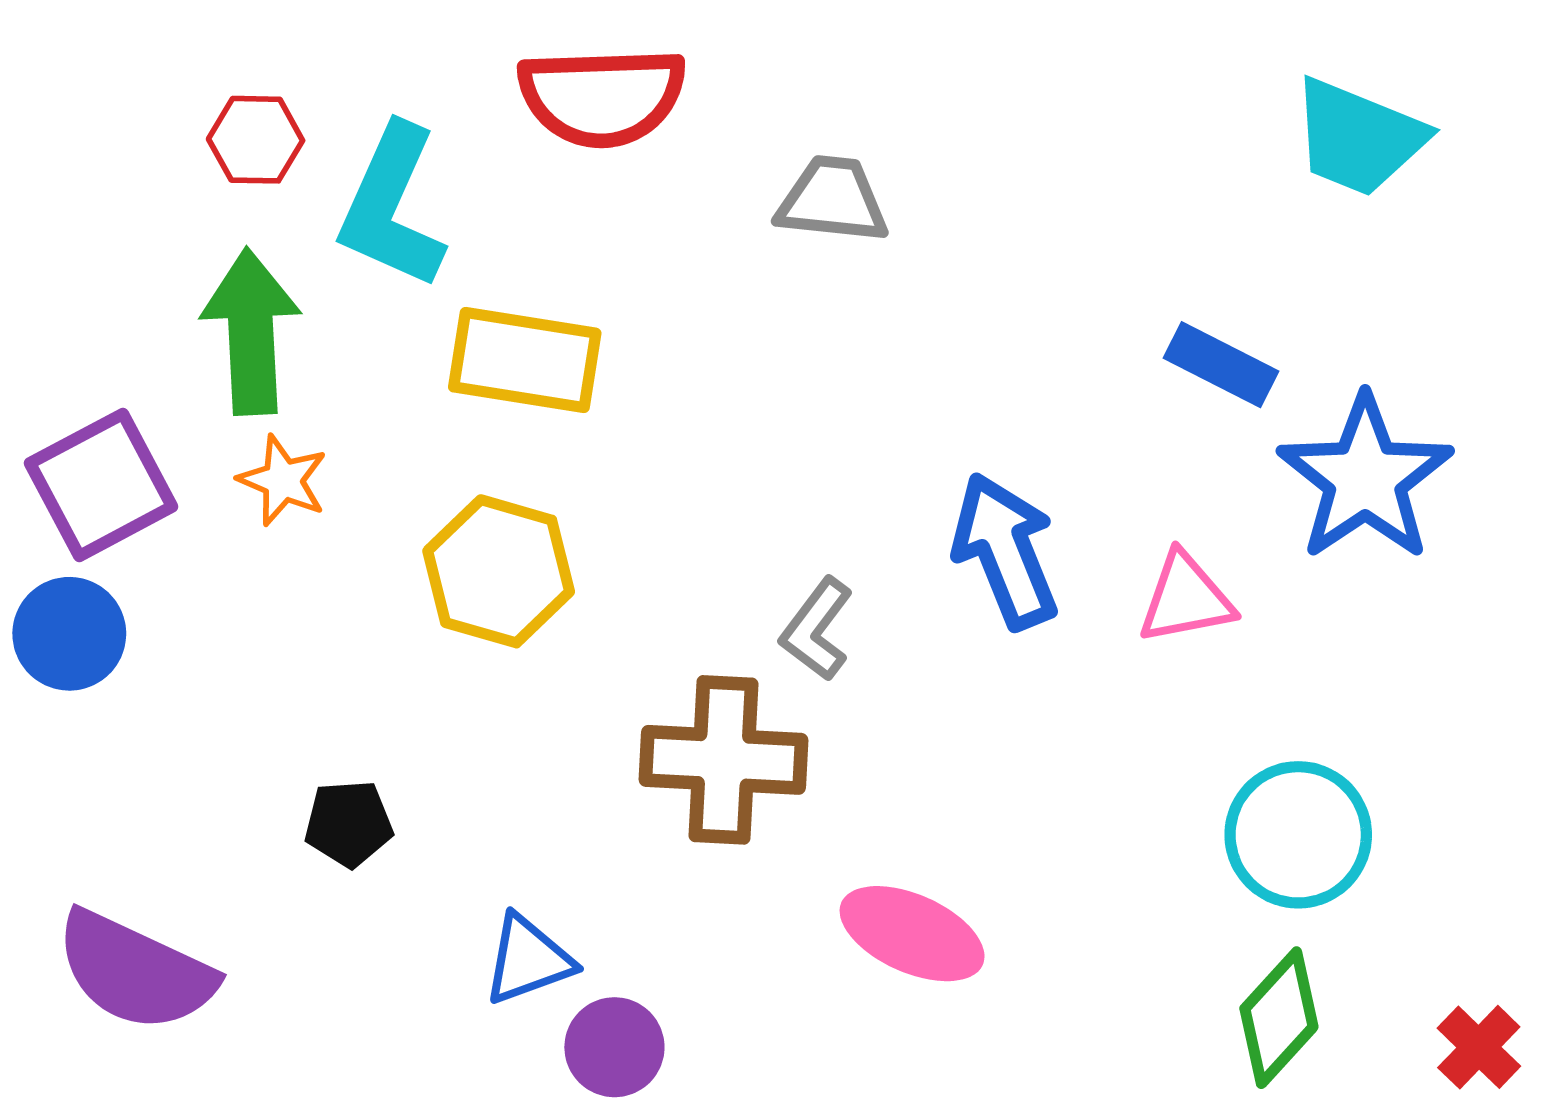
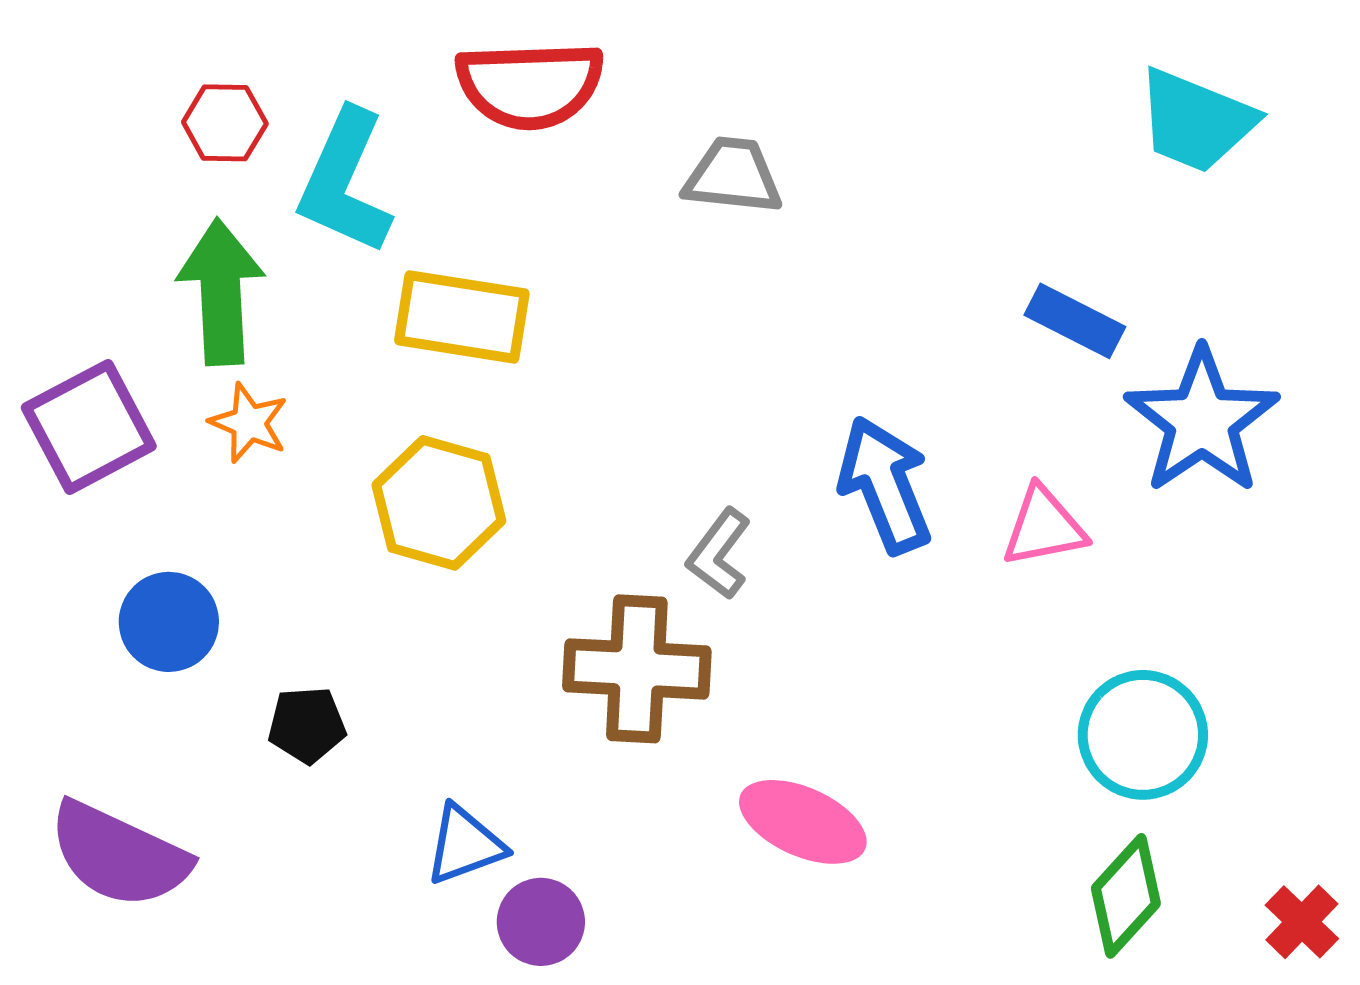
blue circle: (69, 634) -> (169, 622), moved

